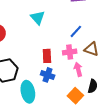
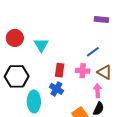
cyan triangle: (38, 18) -> (41, 45), moved
pink arrow: (78, 69) -> (98, 91), moved

